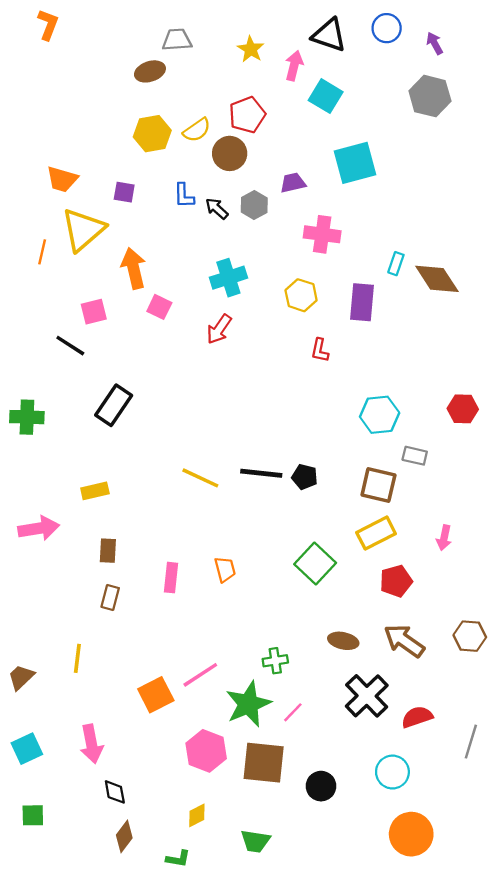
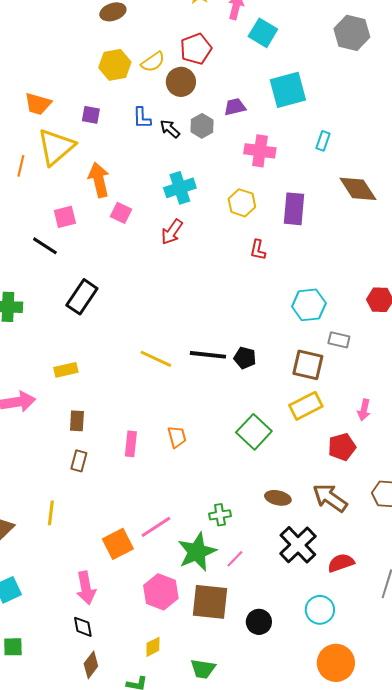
cyan rectangle: (396, 264) -> (323, 141), moved
red pentagon: (396, 581) -> (342, 447), moved
pink arrow: (91, 744) -> (86, 588), moved

